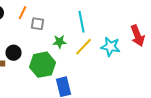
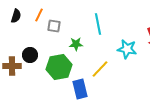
yellow line: (84, 47) -> (100, 69), moved

